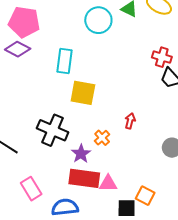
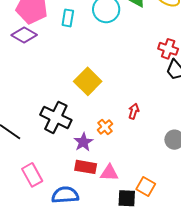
cyan rectangle: (65, 61) -> (68, 18), moved, size x0.7
yellow square: (83, 93) -> (88, 81), turned 32
red rectangle: (84, 178) -> (86, 167), size x0.7

